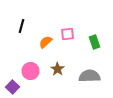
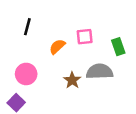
pink circle: (30, 71) -> (26, 74), moved
gray semicircle: (90, 76) -> (100, 71), moved

